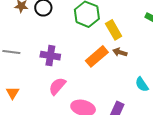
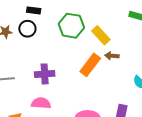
pink semicircle: (57, 86) -> (41, 103), moved, turned 66

